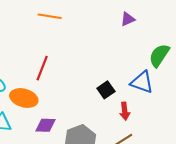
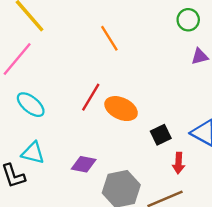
orange line: (50, 16) -> (109, 38), turned 40
orange ellipse: (24, 98) -> (121, 109), moved

